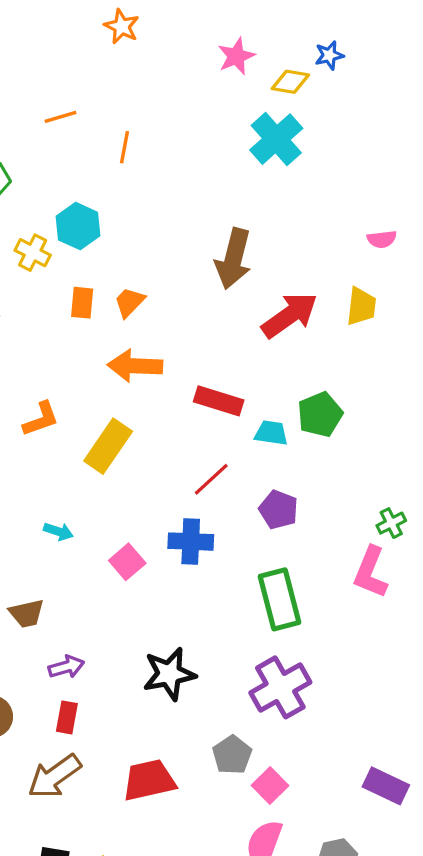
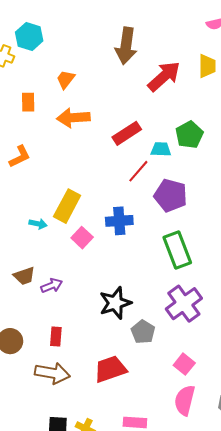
orange rectangle: (82, 303) -> (28, 102), moved
red rectangle: (219, 401) -> (127, 133), turned -44
yellow rectangle: (108, 446) -> (67, 206), moved
red line: (211, 479) -> (138, 171), moved
purple pentagon: (278, 510) -> (171, 195), size x1.4
purple arrow: (66, 667) -> (52, 286), moved
gray pentagon: (232, 755) -> (143, 332), moved
brown arrow: (54, 776) -> (52, 373), turned -128

